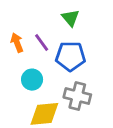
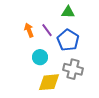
green triangle: (70, 18) -> (68, 12), turned -48
blue pentagon: (70, 56) -> (68, 40), turned 30

